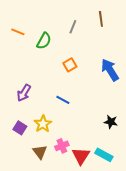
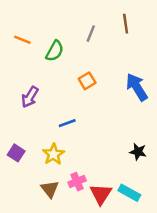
purple arrow: (24, 93) -> (30, 97), moved
blue line: (63, 100) -> (67, 123), moved, turned -48
purple square: (20, 128) -> (16, 153), moved

